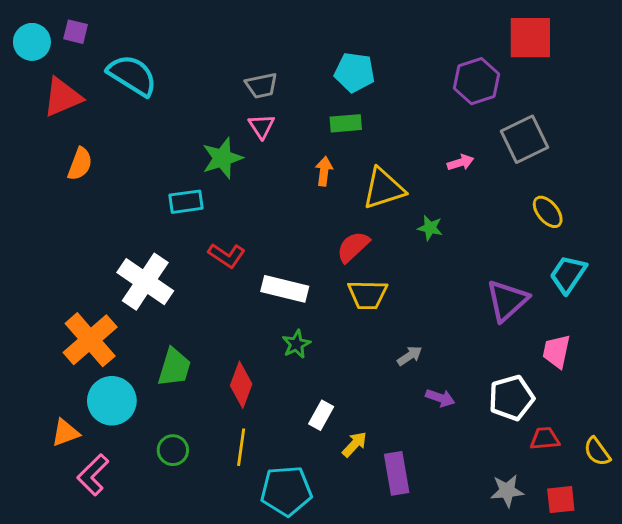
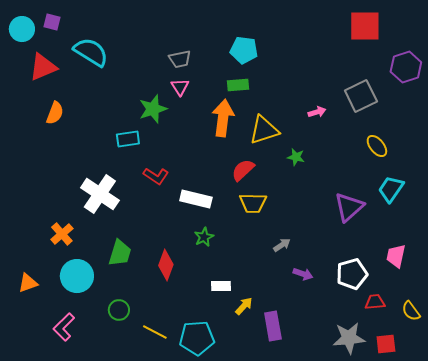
purple hexagon: (477, 81) -> (406, 67), moved
orange arrow: (324, 171) -> (223, 118), size x1.8
orange cross: (90, 340) -> (62, 234), size x0.6
pink trapezoid: (556, 351) -> (396, 256), moved
white rectangle: (321, 415) -> (221, 286), turned 60
orange triangle: (65, 433) -> (28, 283), moved
yellow line: (241, 447) -> (155, 332), moved, turned -70
gray star: (507, 491) -> (349, 338), size x1.4

